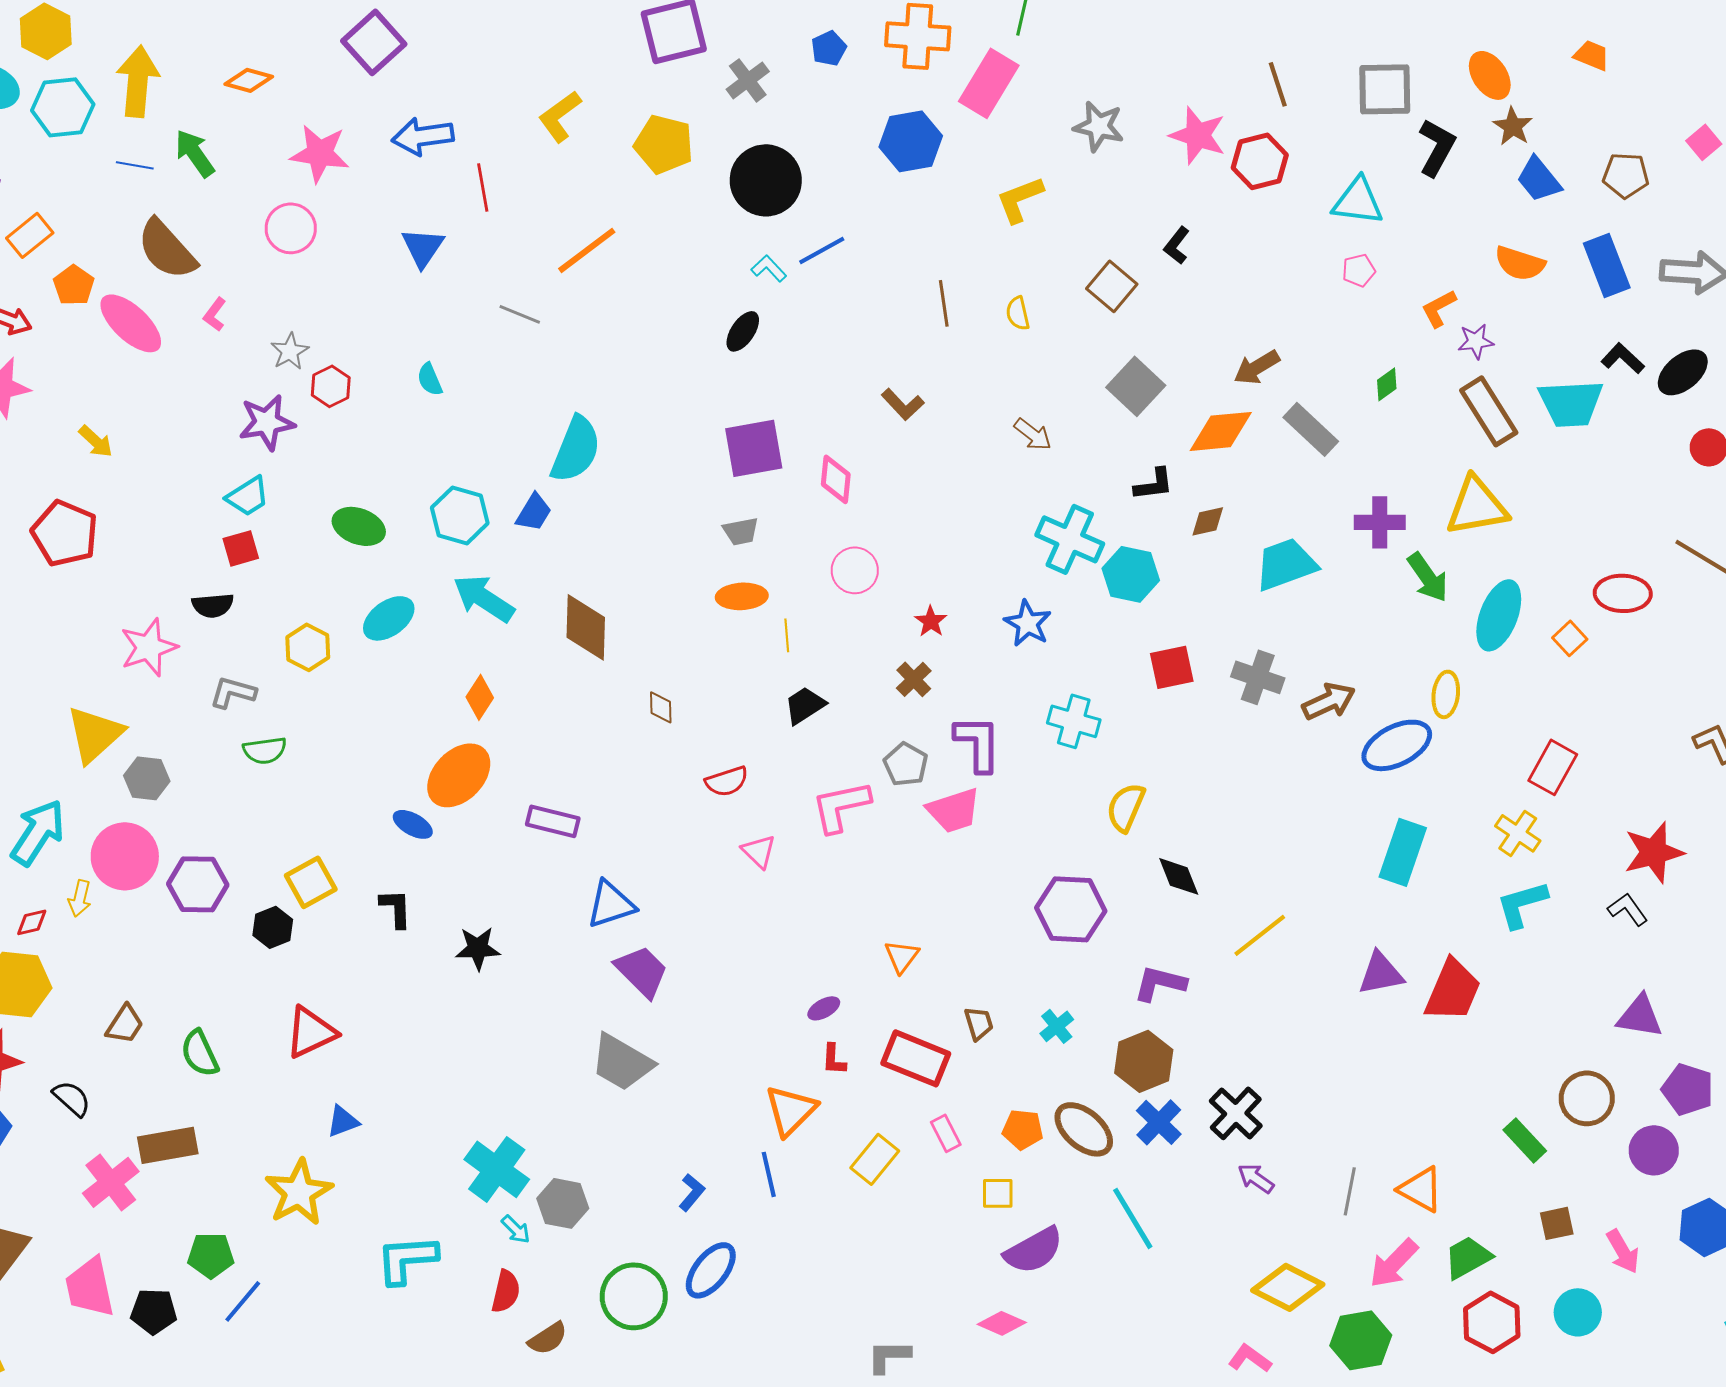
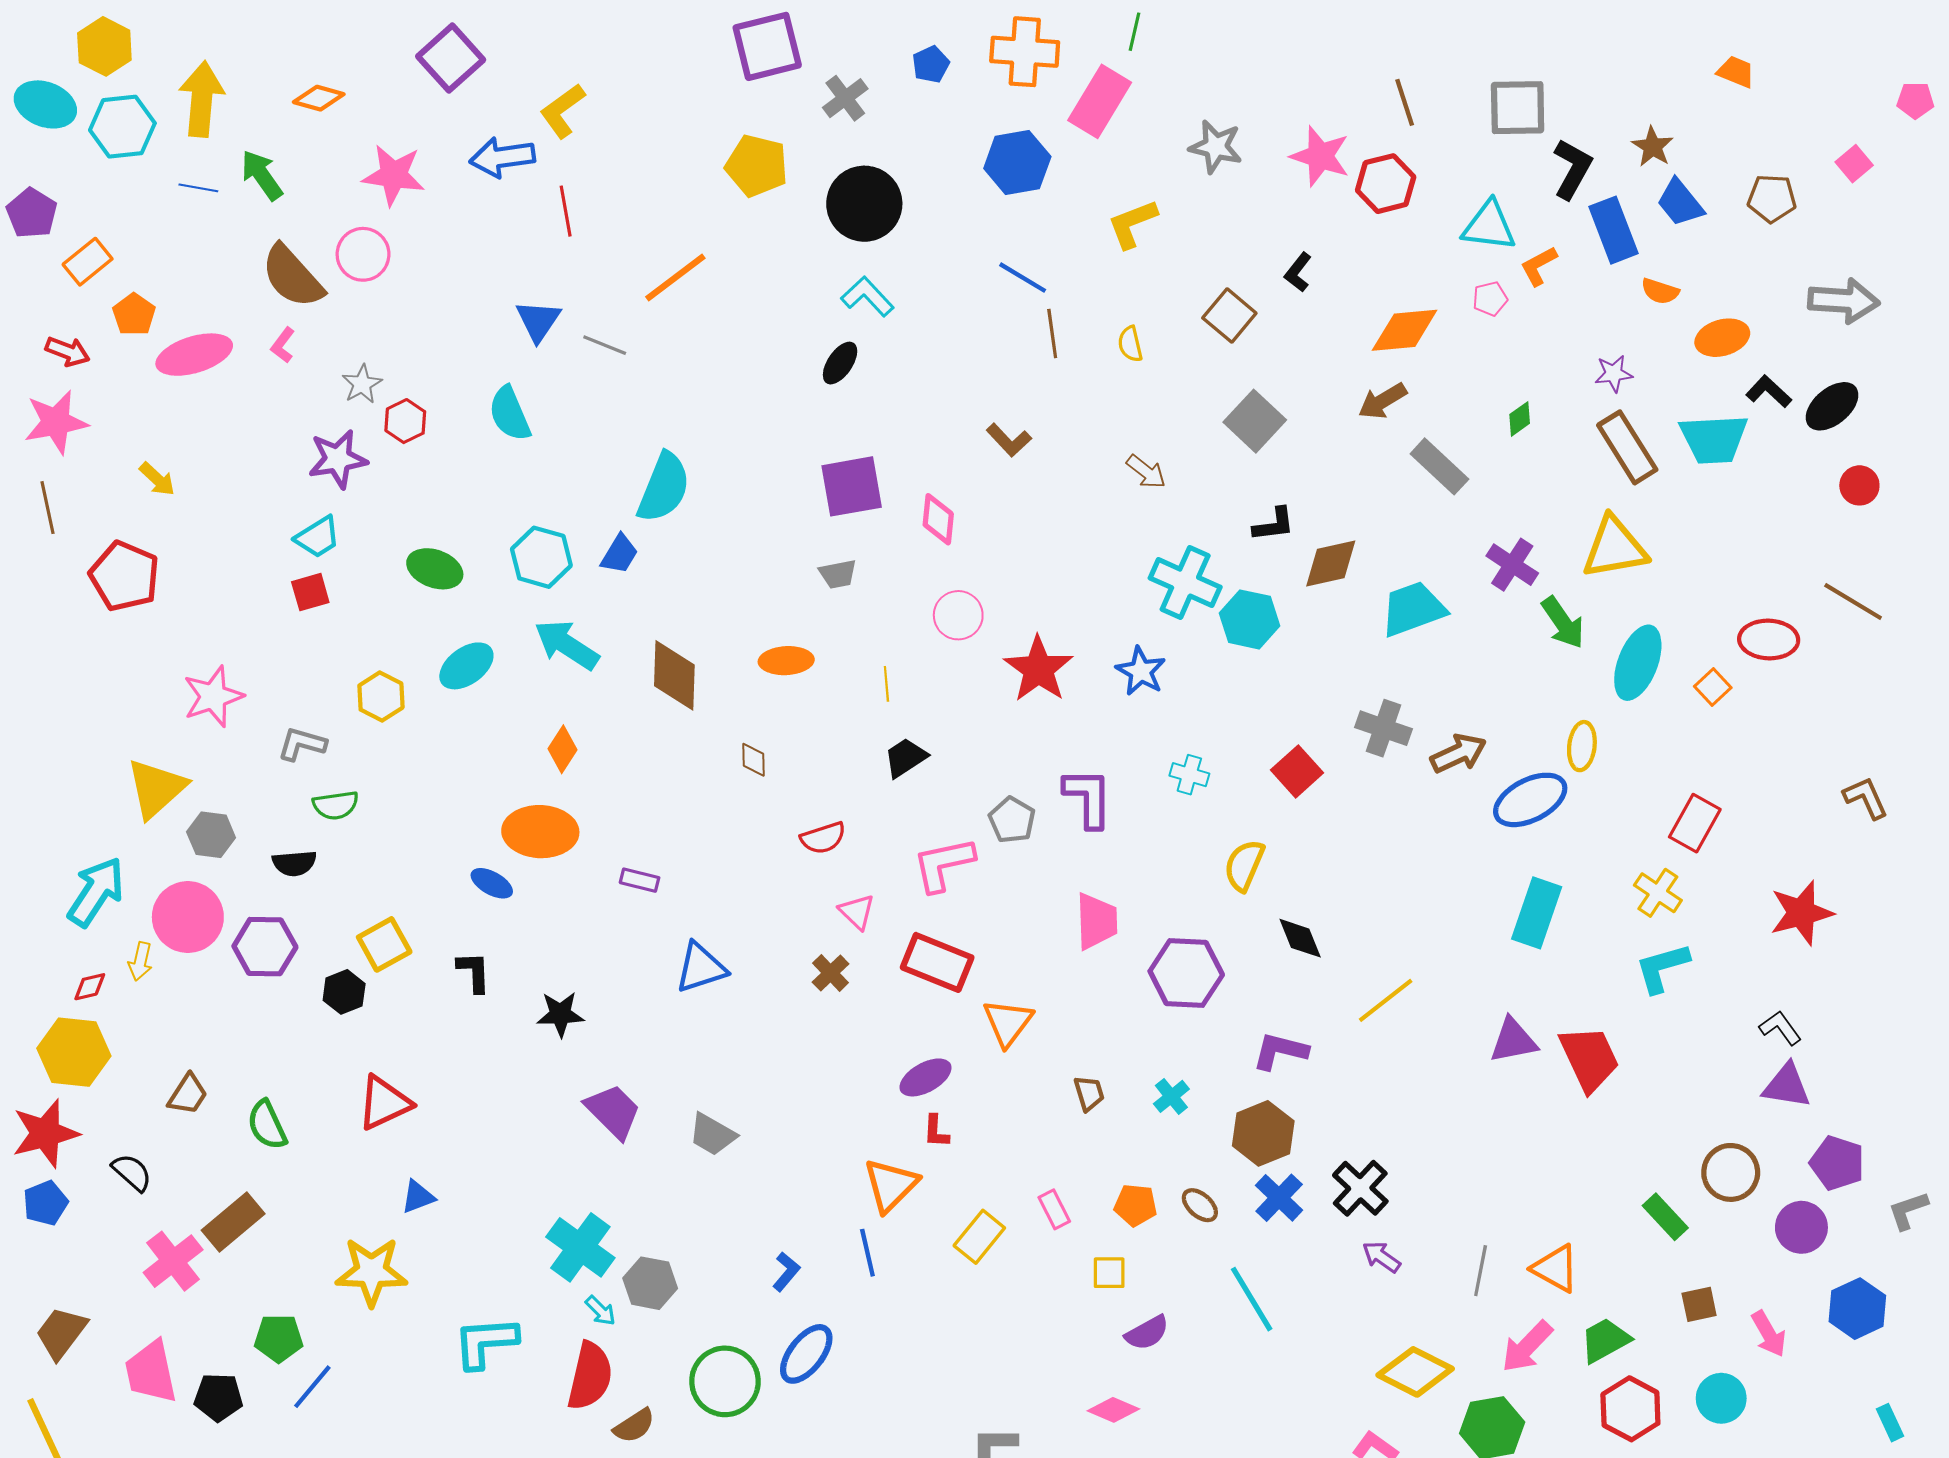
orange ellipse: (1490, 75) -> (1722, 338), moved, turned -72
yellow L-shape: (560, 116) -> (562, 111), moved
blue triangle: (423, 247) -> (538, 321), moved
brown semicircle: (167, 249) -> (292, 276), moved
blue line: (822, 250) -> (1023, 278), moved, turned 60
orange semicircle: (1520, 263) -> (1660, 291), size x0.7
blue rectangle: (1607, 265) -> (1614, 230), moved
cyan L-shape: (769, 268) -> (867, 297), size x1.4
orange L-shape: (1439, 308) -> (1539, 266), moved
pink ellipse: (131, 323) -> (194, 355), turned -60
cyan semicircle: (430, 379) -> (510, 414), size x1.6
orange diamond: (1221, 431) -> (1405, 330), moved
brown diamond: (1208, 521) -> (1331, 564), size x1.5
purple cross: (1380, 522) -> (1512, 565), turned 33
orange ellipse: (742, 596) -> (786, 661), moved
black semicircle: (213, 605) -> (294, 863), moved
red star: (931, 621) -> (1038, 669), size x2.0
red square: (1172, 667) -> (1297, 771), moved, turned -30
brown cross: (914, 679) -> (831, 973), moved
cyan cross: (1074, 721) -> (1189, 775), size x0.7
orange ellipse: (459, 775) -> (540, 832), turned 48
pink trapezoid: (954, 810) -> (1096, 921), moved, turned -74
purple rectangle: (553, 821) -> (640, 880), size x0.7
black L-shape: (1628, 909) -> (1780, 1028), moved
orange triangle: (902, 956) -> (1008, 1023), size x1.4
purple trapezoid: (642, 971) -> (613, 1111), moved
red trapezoid: (1453, 990) -> (1589, 1058), turned -48
purple ellipse: (824, 1008) -> (926, 1077), size x1.5
red rectangle: (916, 1058) -> (937, 962), moved
gray trapezoid: (622, 1062) -> (712, 1134), size x0.7
brown ellipse: (1084, 1129) -> (1200, 1205), size x0.6
brown rectangle: (168, 1145) -> (233, 1222), turned -30
yellow star: (299, 1192) -> (371, 1272), turned 30
purple semicircle: (1034, 1250) -> (1147, 1333), size x0.7
red semicircle: (506, 1291) -> (590, 1376), size x1.5

